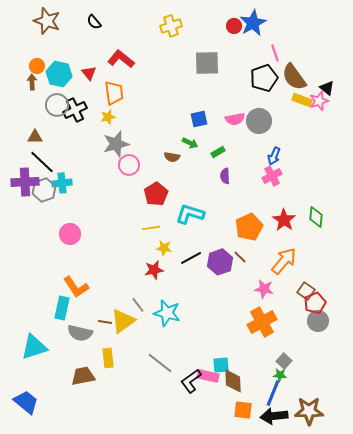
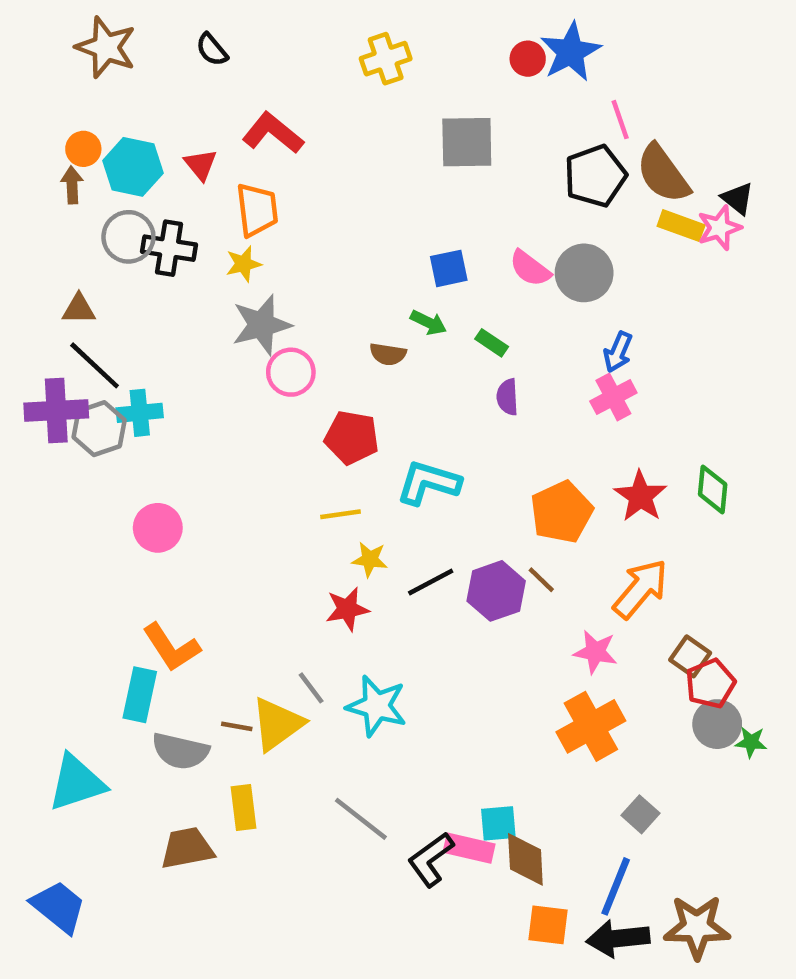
black cross: (75, 110) -> (169, 248), turned 35
pink semicircle: (235, 119) -> (530, 268), turned 48
green rectangle: (218, 152) -> (492, 343), turned 64
red pentagon: (156, 194) -> (352, 438), turned -30
green star: (280, 375) -> (751, 742), moved

